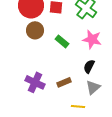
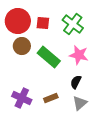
green rectangle: (62, 41) -> (49, 57), size x1.6

